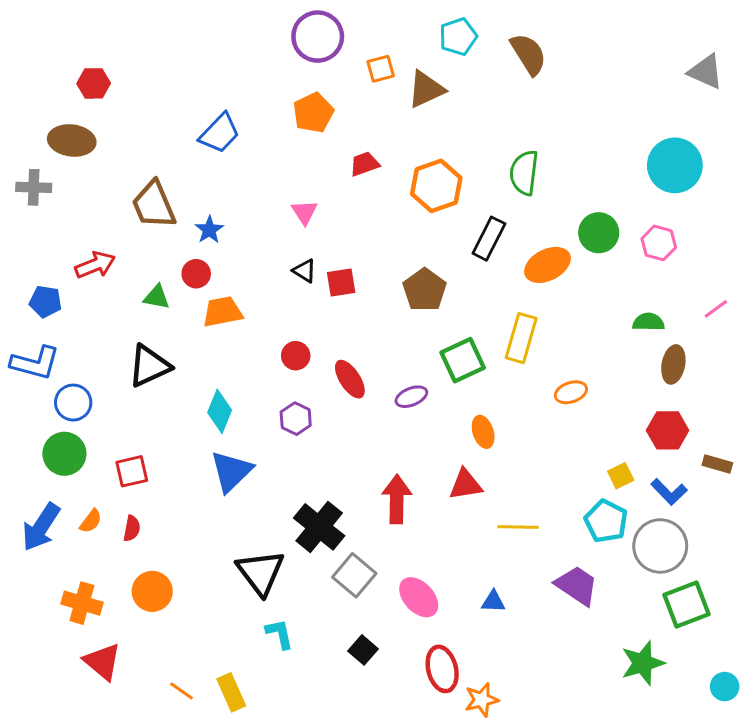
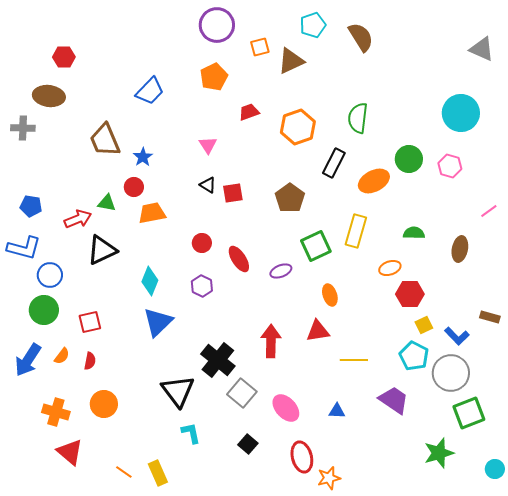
red arrow: (95, 265) -> (78, 219), moved
green semicircle: (649, 322) -> (414, 233), moved
red hexagon: (668, 430) -> (410, 294), moved

